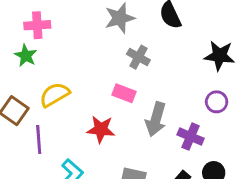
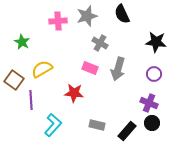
pink cross: (37, 25) -> (58, 21), moved
gray arrow: (156, 119) -> (118, 69), moved
purple cross: (191, 137) -> (149, 103), moved

